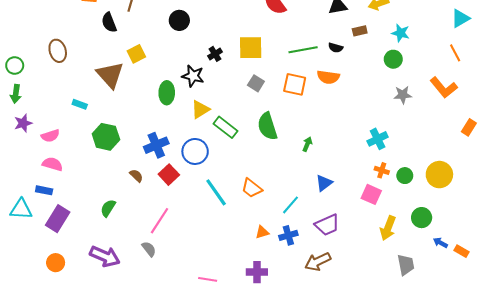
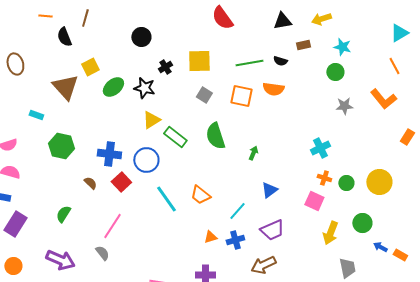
black circle: (179, 20) -> (141, 37), moved
green ellipse: (167, 93) -> (113, 87), moved, turned 50
blue cross: (156, 145) -> (109, 154), turned 30

